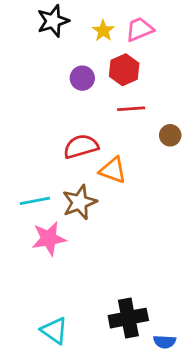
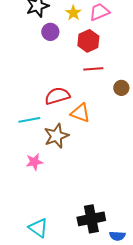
purple circle: (82, 78) -> (50, 32), moved
cyan line: (35, 201) -> (29, 120), moved
pink star: (49, 239) -> (34, 162), size x0.7

